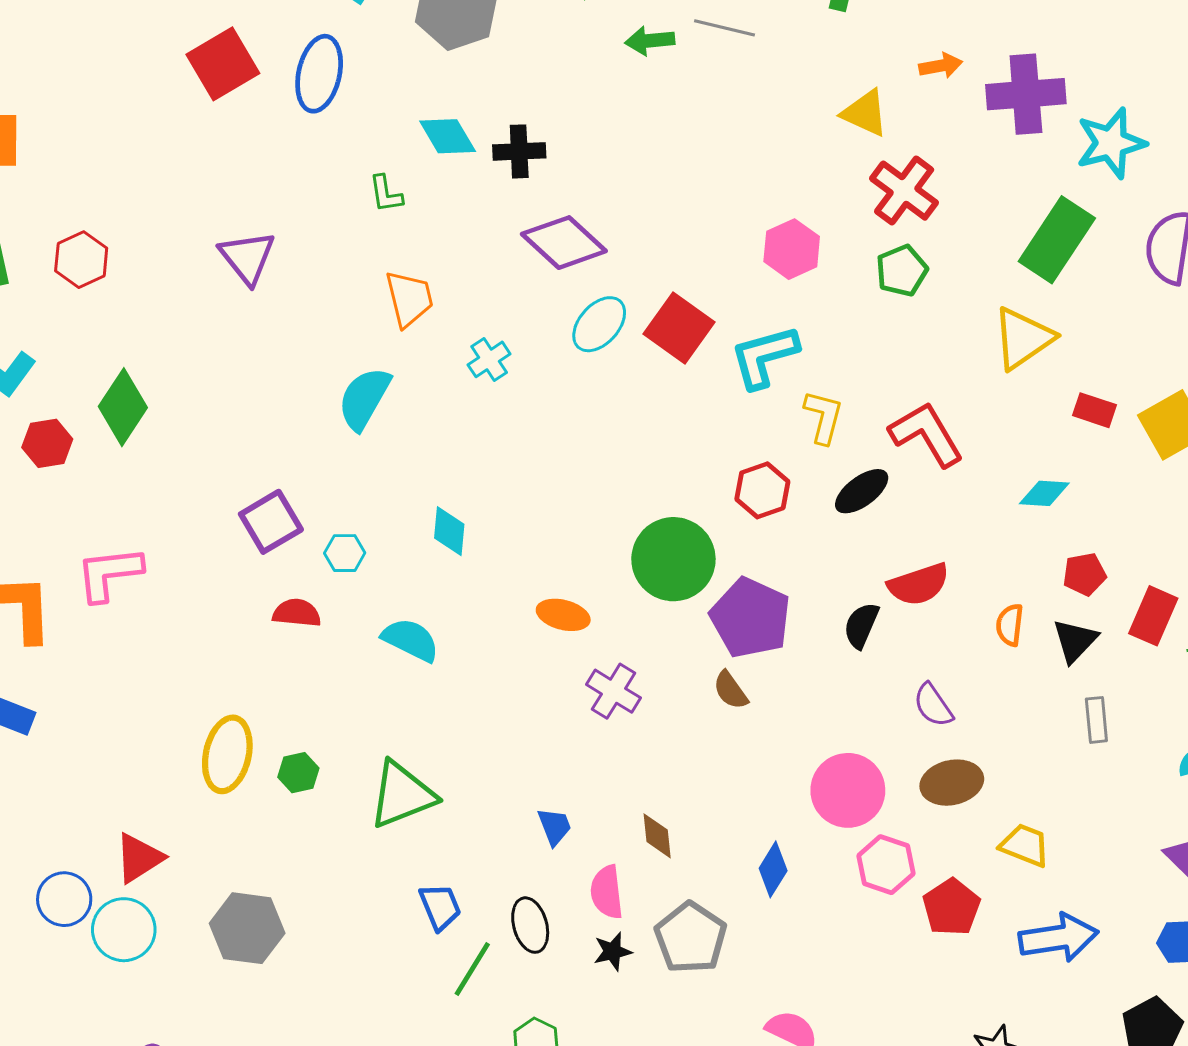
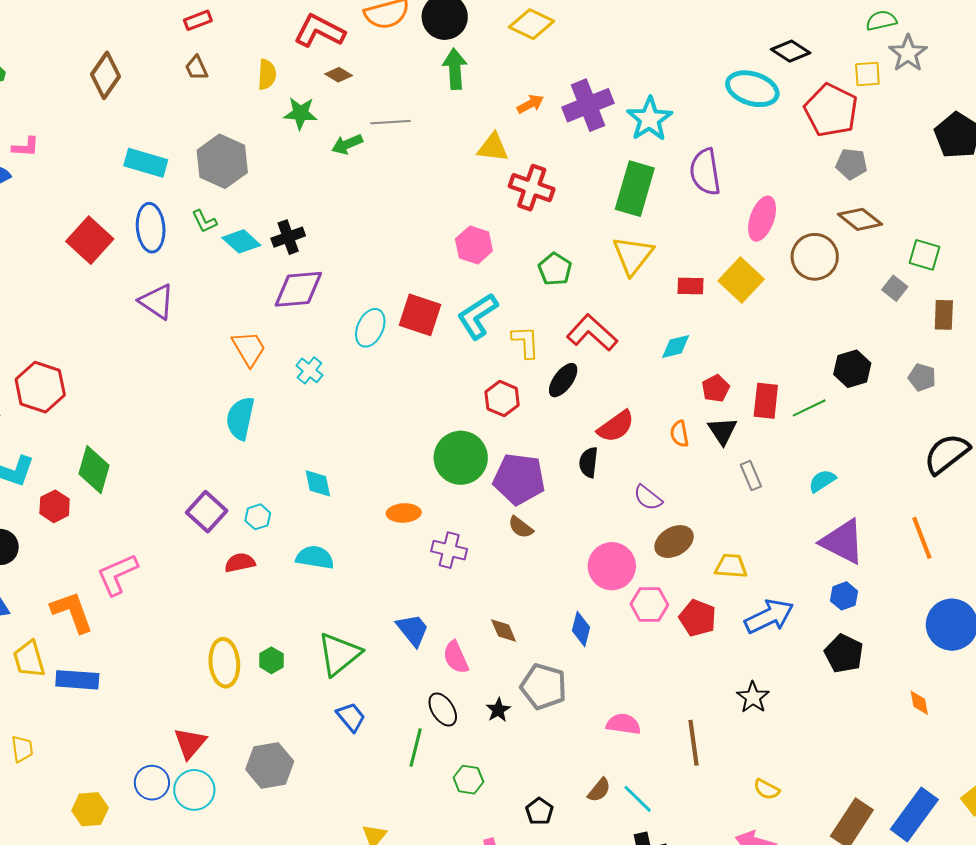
green L-shape: (386, 194) -> (204, 221), moved
purple diamond: (564, 243) -> (298, 289), moved, turned -30
purple triangle: (247, 257) -> (157, 302), moved
red hexagon: (81, 260) -> (40, 387), size x1.4
green pentagon: (902, 271) -> (555, 269), moved
blue trapezoid: (555, 827) -> (413, 630), moved, size x1.4
pink semicircle: (607, 892) -> (456, 657), moved
blue trapezoid: (440, 907) -> (351, 717), moved

